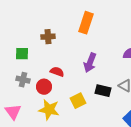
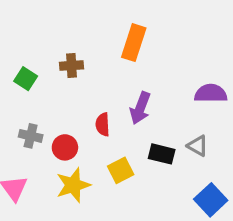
green square: (22, 54) -> (26, 79), moved, turned 32
red semicircle: (57, 72) -> (103, 124), moved, turned -112
yellow star: (49, 110) -> (73, 185), turned -30

